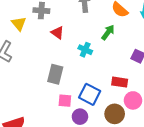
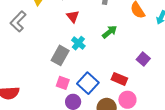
green arrow: (108, 32) -> (110, 32), moved
cyan cross: (85, 50) -> (78, 43), moved

